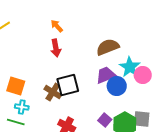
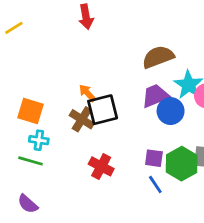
orange arrow: (57, 26) -> (87, 93), moved
red arrow: (56, 48) -> (86, 17), moved
purple square: (105, 120) -> (154, 158), turned -32

